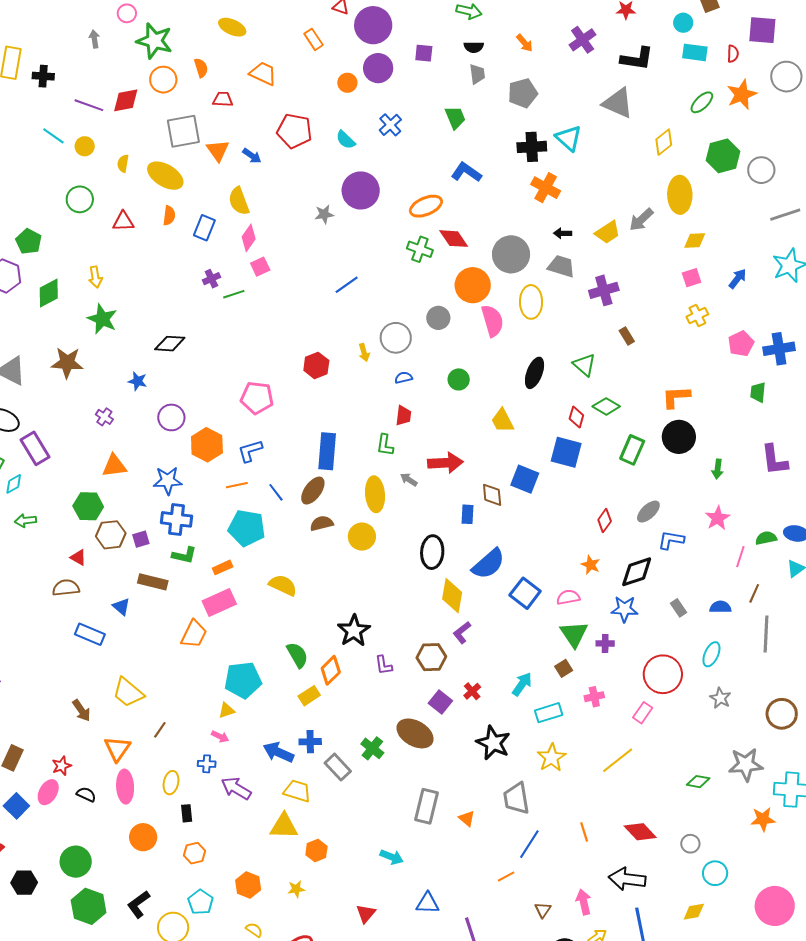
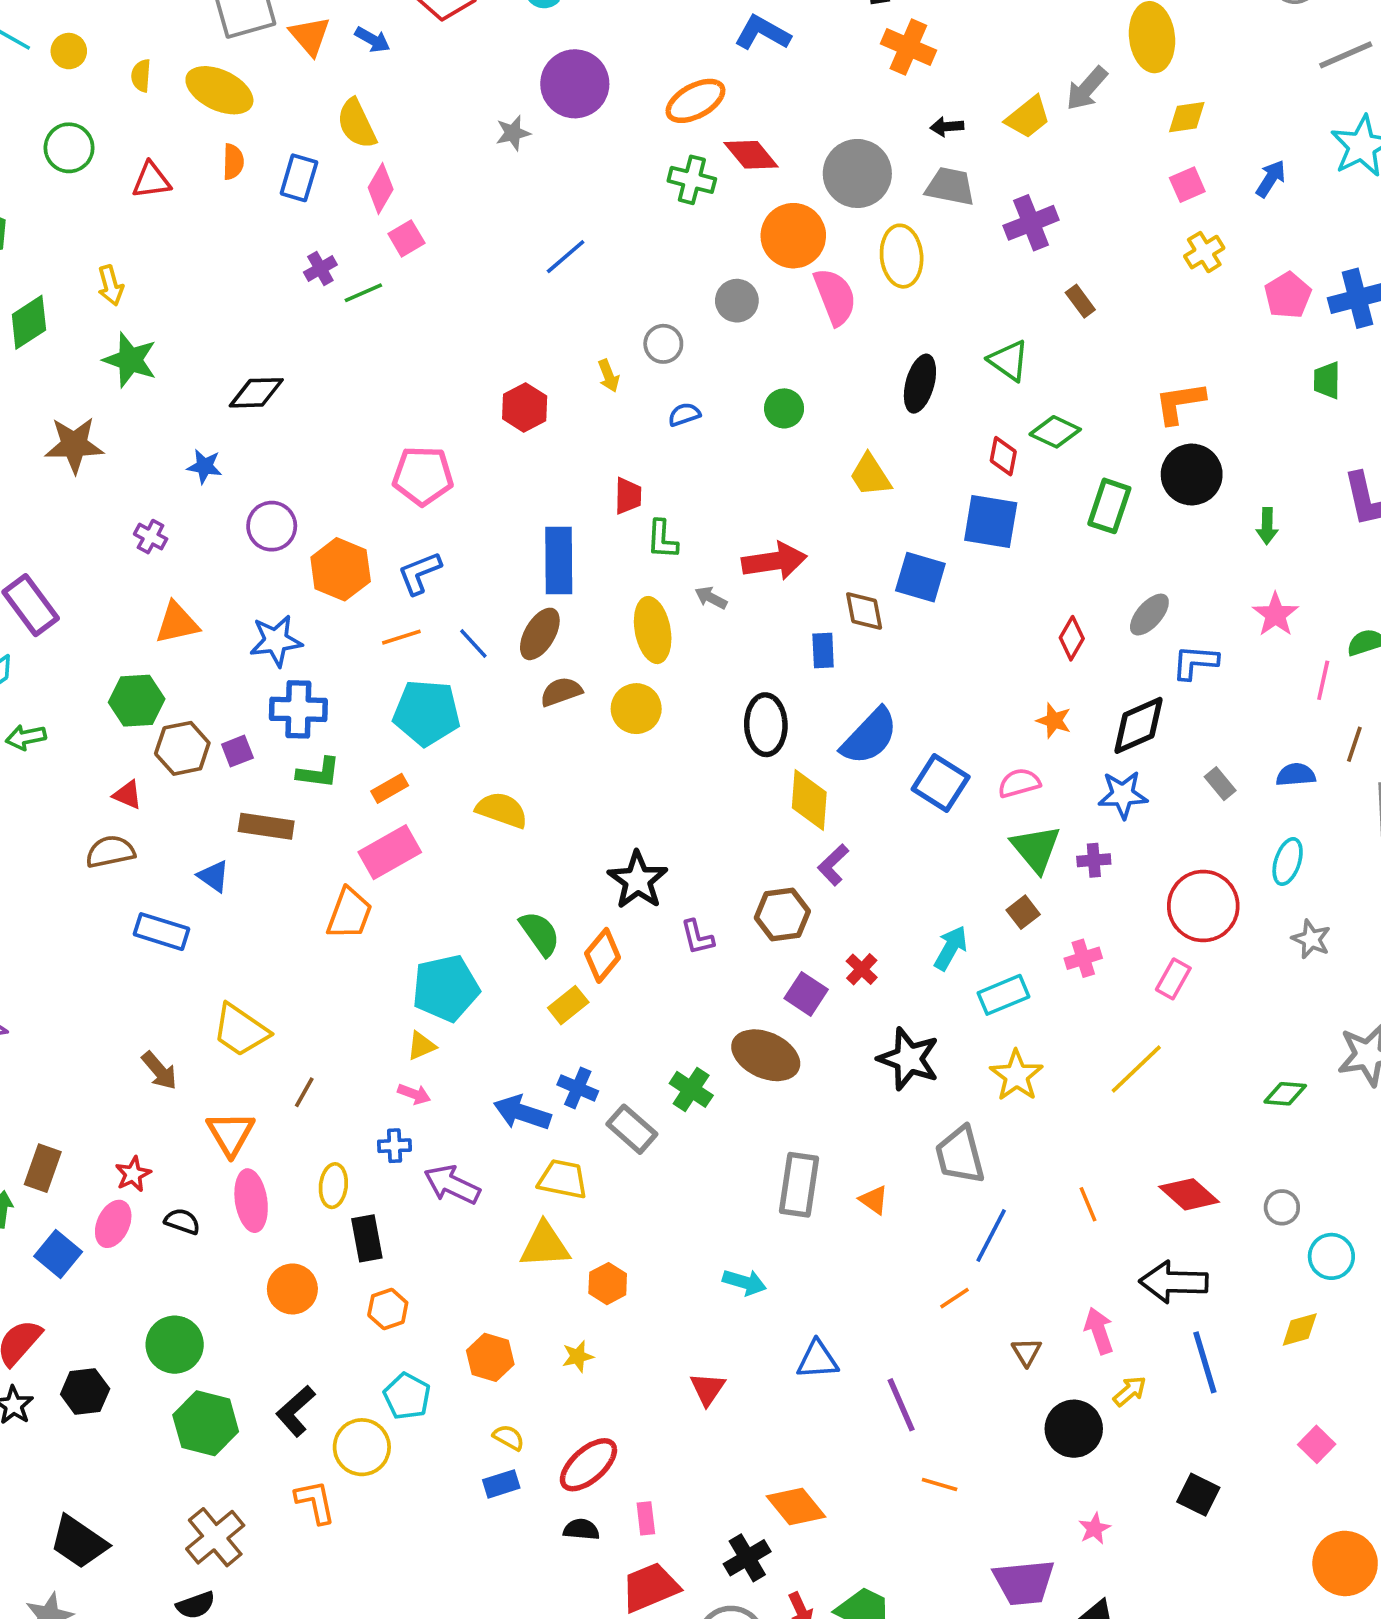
gray circle: (396, 338) -> (663, 344), size x0.7
red trapezoid: (403, 416) -> (628, 496), moved
blue cross: (310, 742) -> (578, 1088), turned 30
black rectangle: (187, 813) -> (367, 1238), size x1.4

